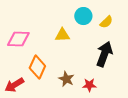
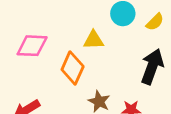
orange diamond: (37, 67) -> (73, 68), moved

